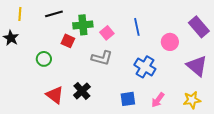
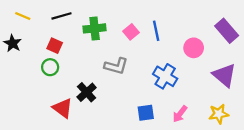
yellow line: (20, 14) -> (23, 16), turned -72
pink square: (107, 33) -> (131, 32), moved
red square: (68, 41) -> (55, 46), moved
black cross: (82, 91) -> (87, 92), moved

